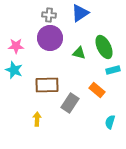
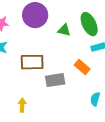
gray rectangle: (70, 103) -> (55, 80), turned 48
yellow arrow: (37, 119) -> (22, 105), moved

